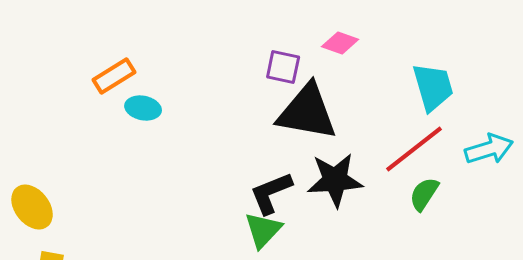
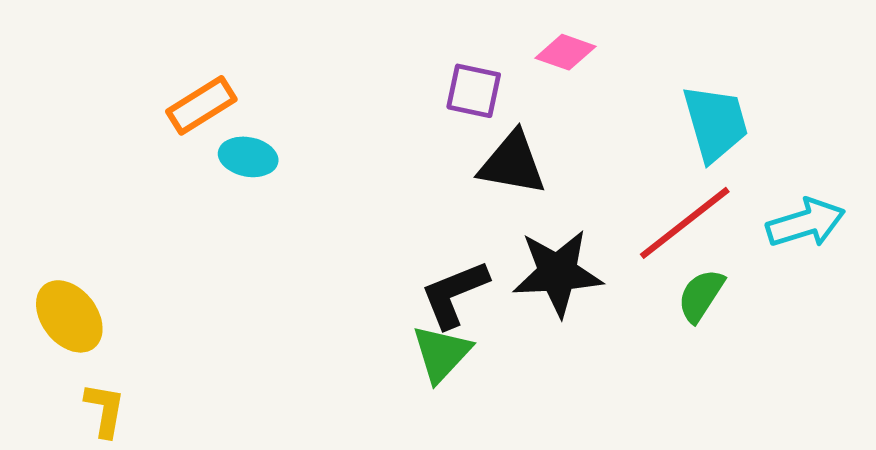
black triangle: (307, 112) -> (512, 163), size x0.7

